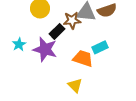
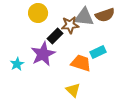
cyan star: (19, 44) -> (17, 64), moved
purple star: (45, 49) -> (43, 54), turned 30

